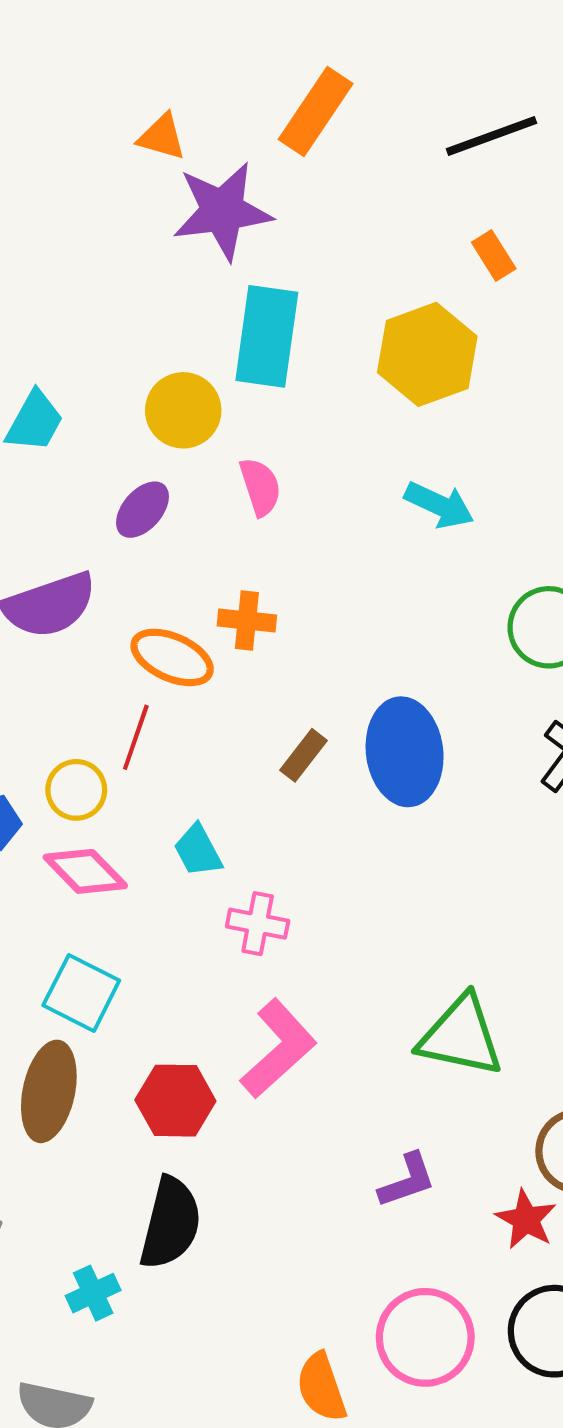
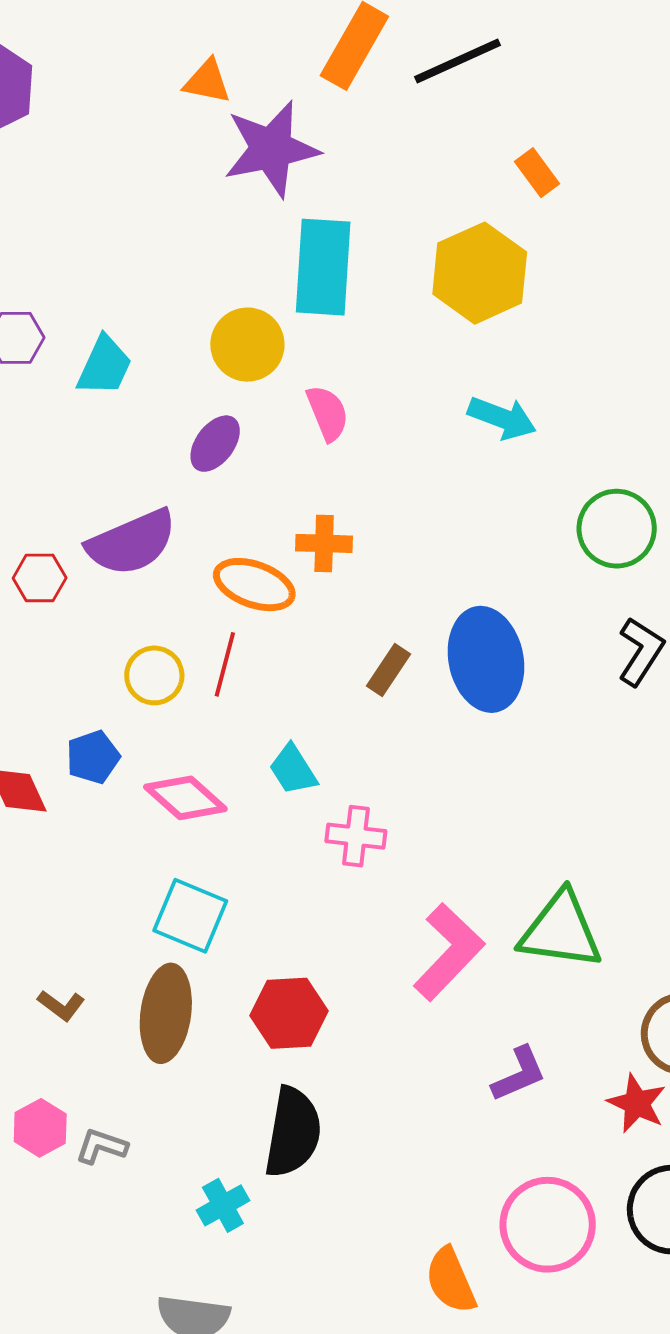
black line: (491, 136) -> (457, 61), moved
yellow circle: (76, 790) -> (154, 675), moved
pink L-shape: (278, 1049) -> (449, 952), moved

